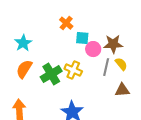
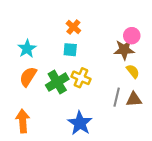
cyan square: (82, 38) -> (70, 50), moved
pink circle: (93, 49) -> (132, 36), moved
gray line: (106, 67) -> (117, 97), moved

